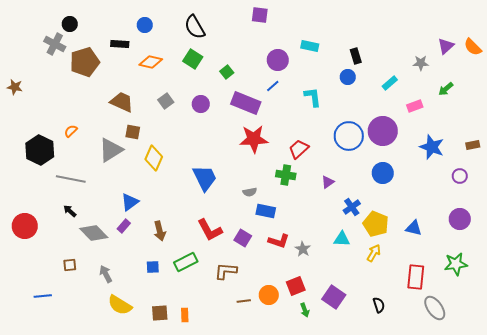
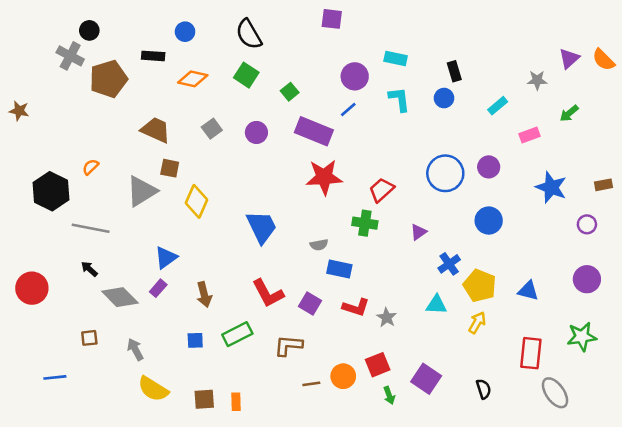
cyan L-shape: (313, 97) -> (399, 99), moved
purple circle: (383, 131) -> (489, 167), size x0.6

